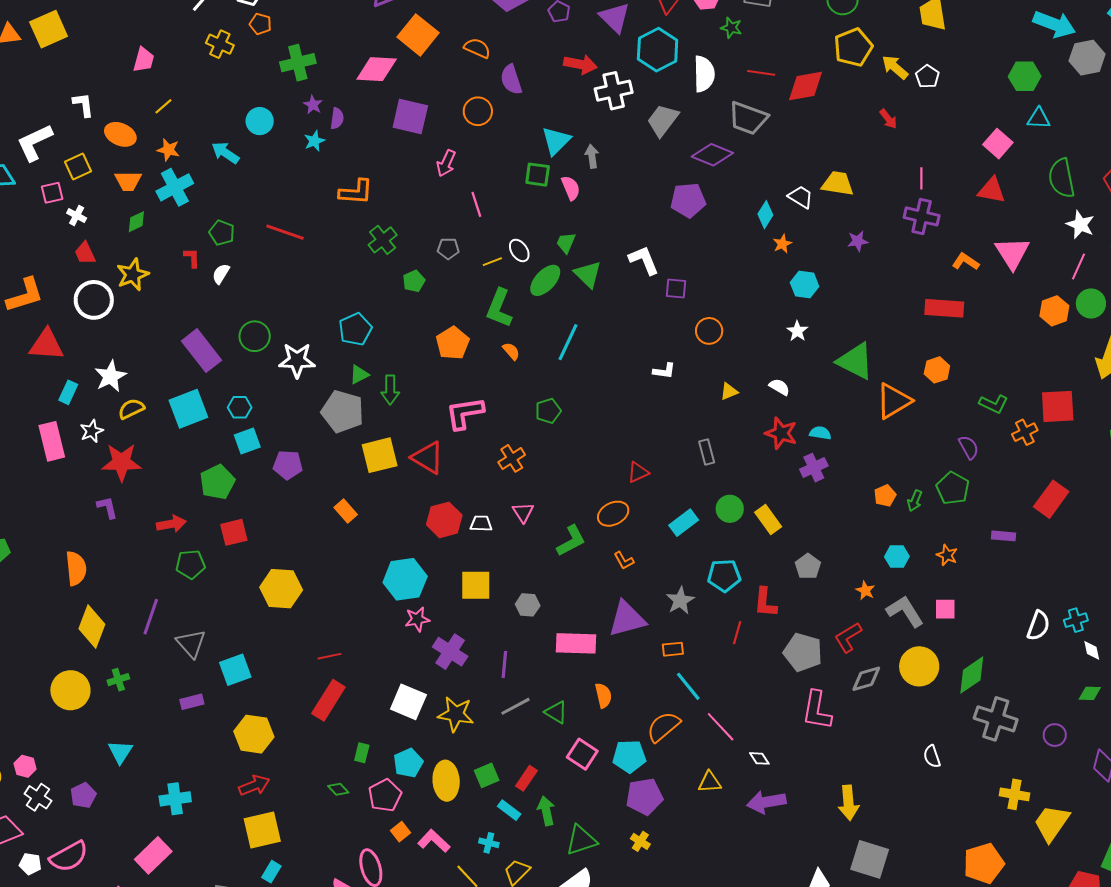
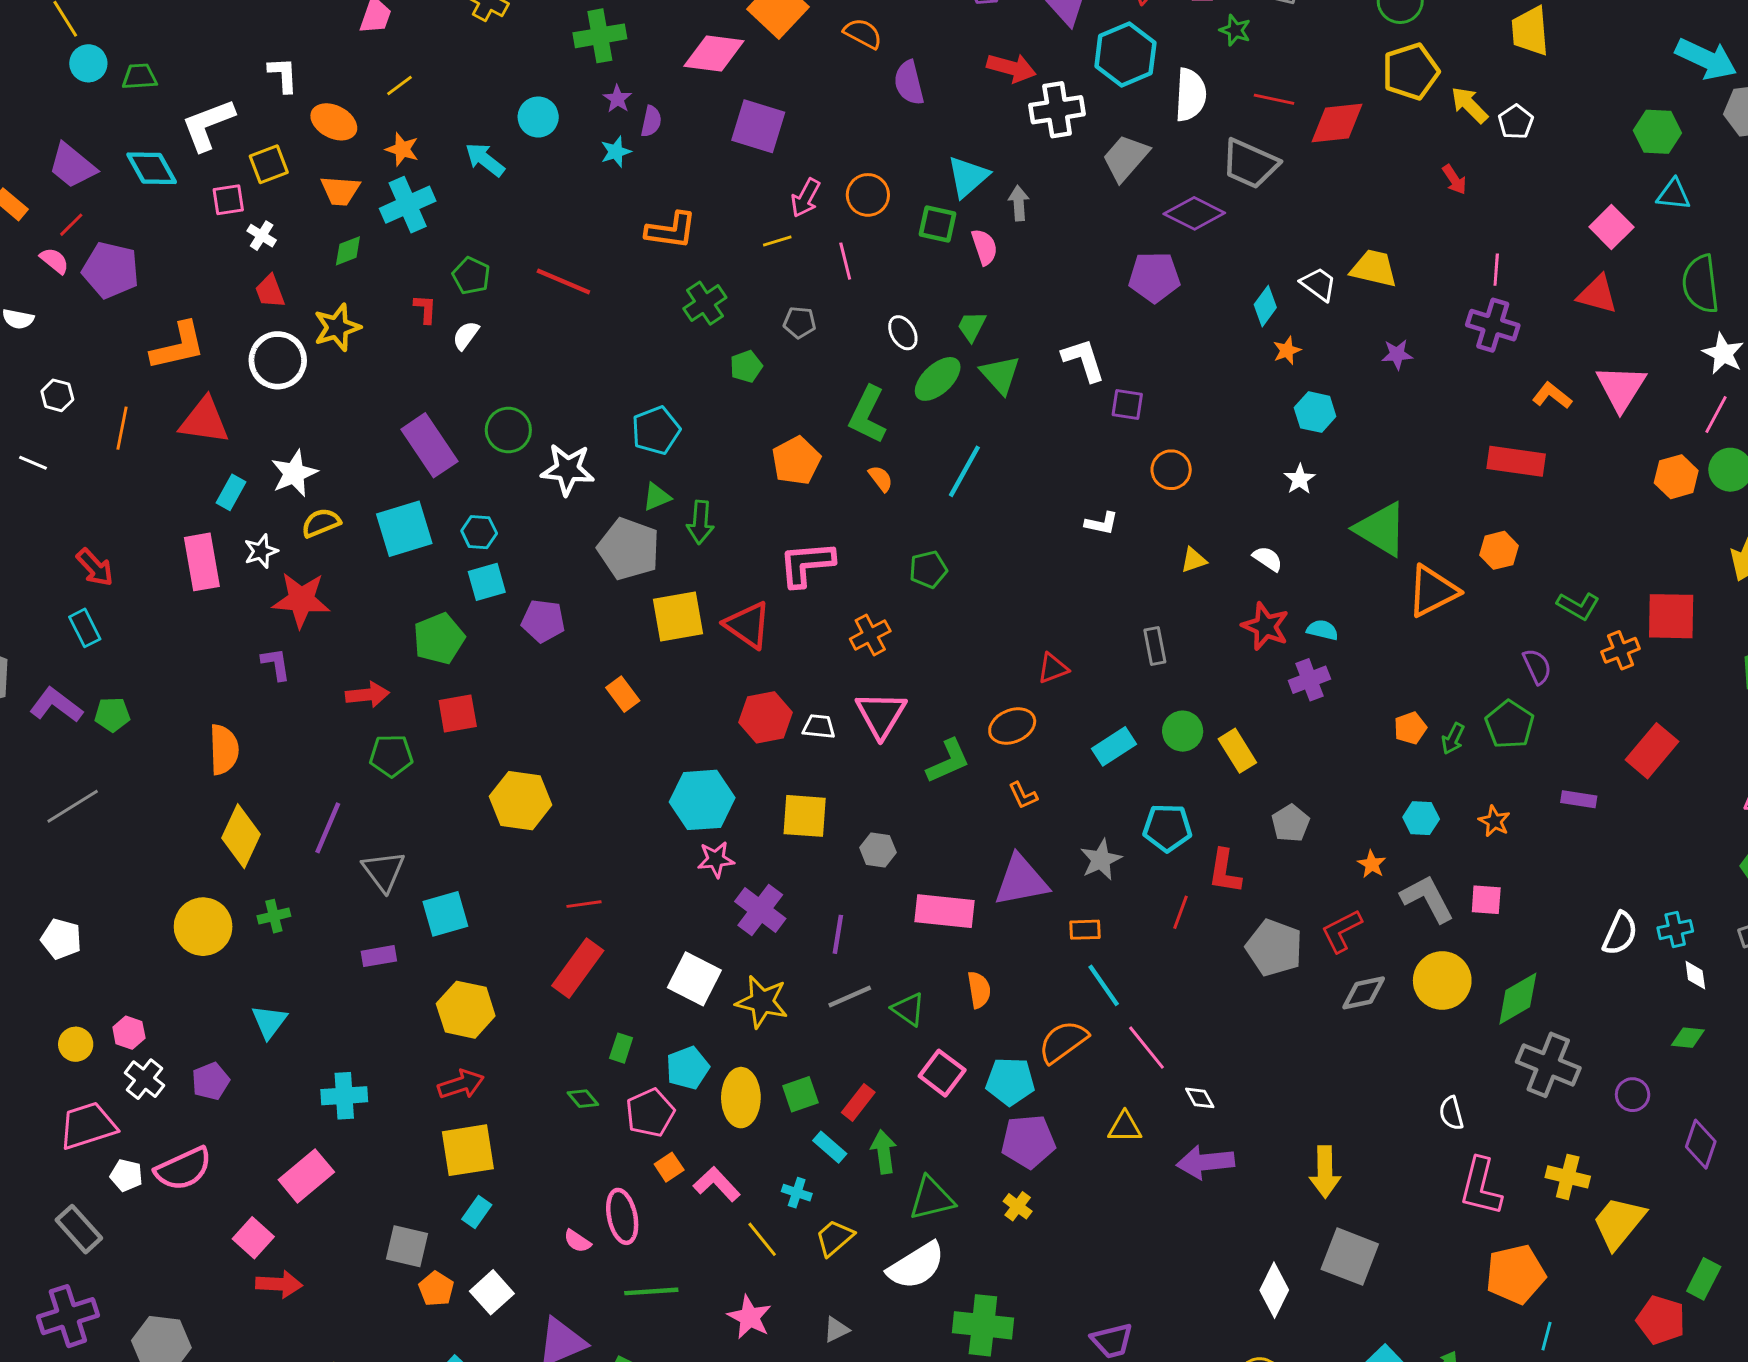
orange circle: (478, 111) -> (868, 195), moved
yellow line: (492, 262) -> (777, 241), moved
pink triangle: (523, 512) -> (881, 715), size x1.6
pink L-shape: (817, 710) -> (1481, 1187), moved

